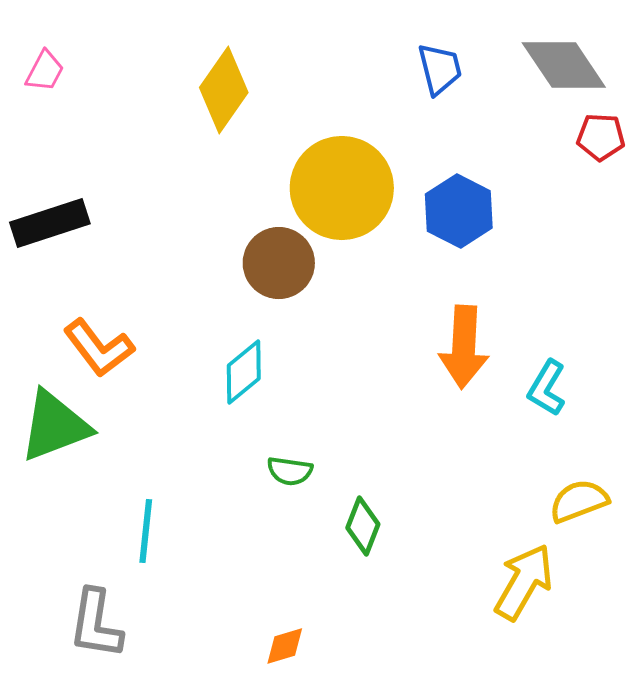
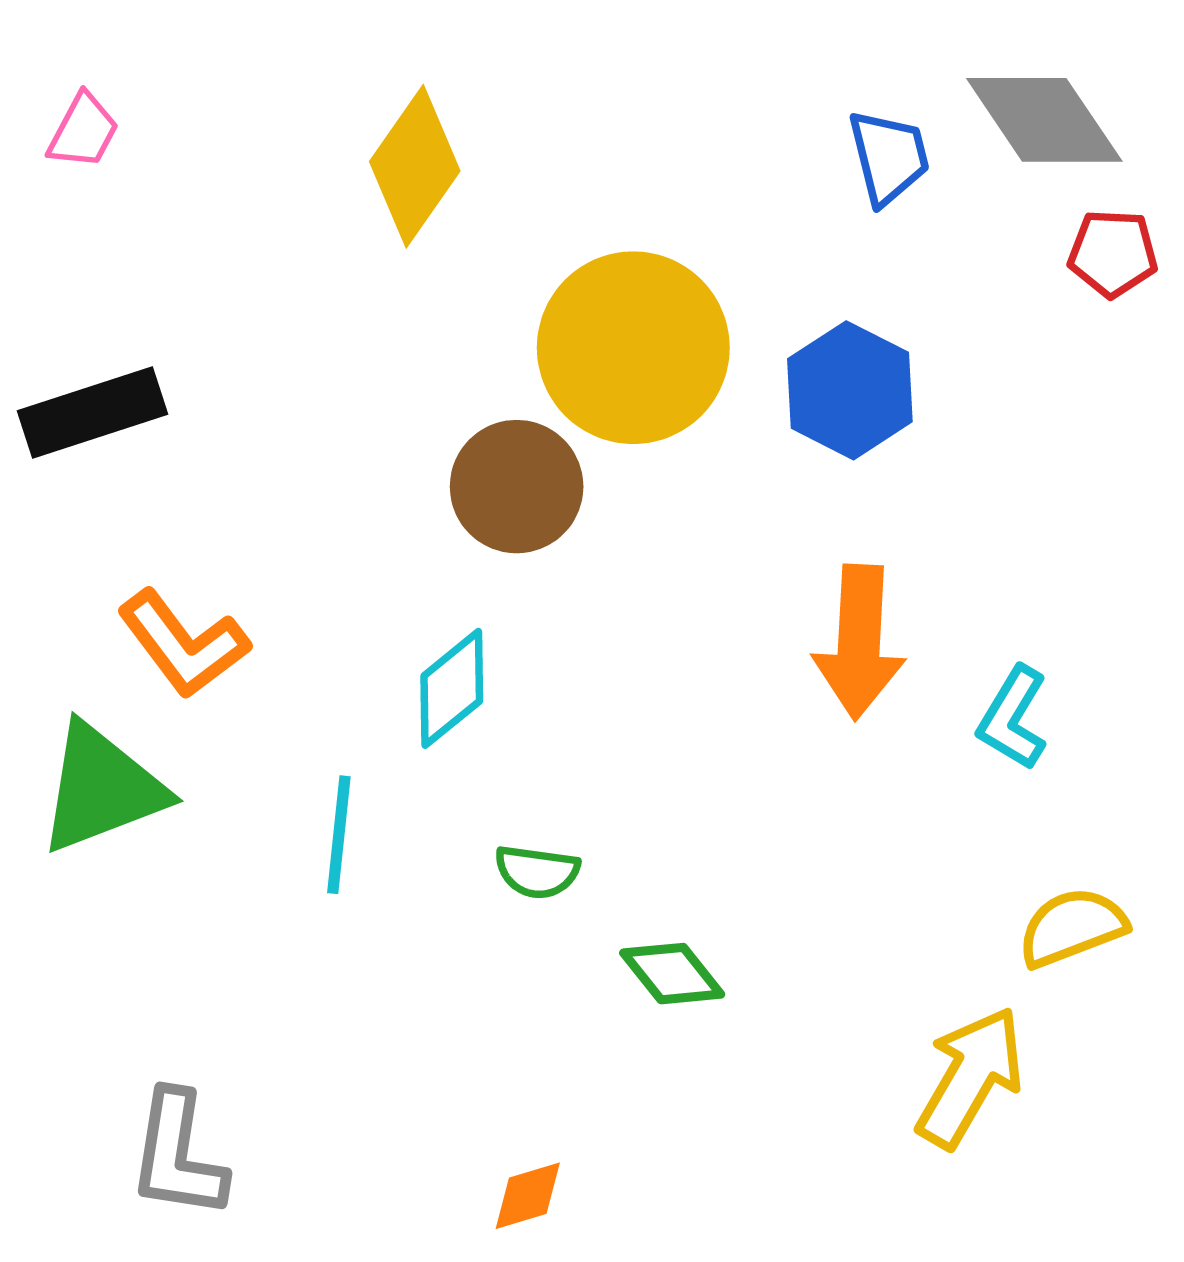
blue trapezoid: (440, 69) -> (889, 157), moved
green diamond: (363, 526) -> (672, 974), turned -60
cyan line: (146, 531) -> (339, 835), moved

